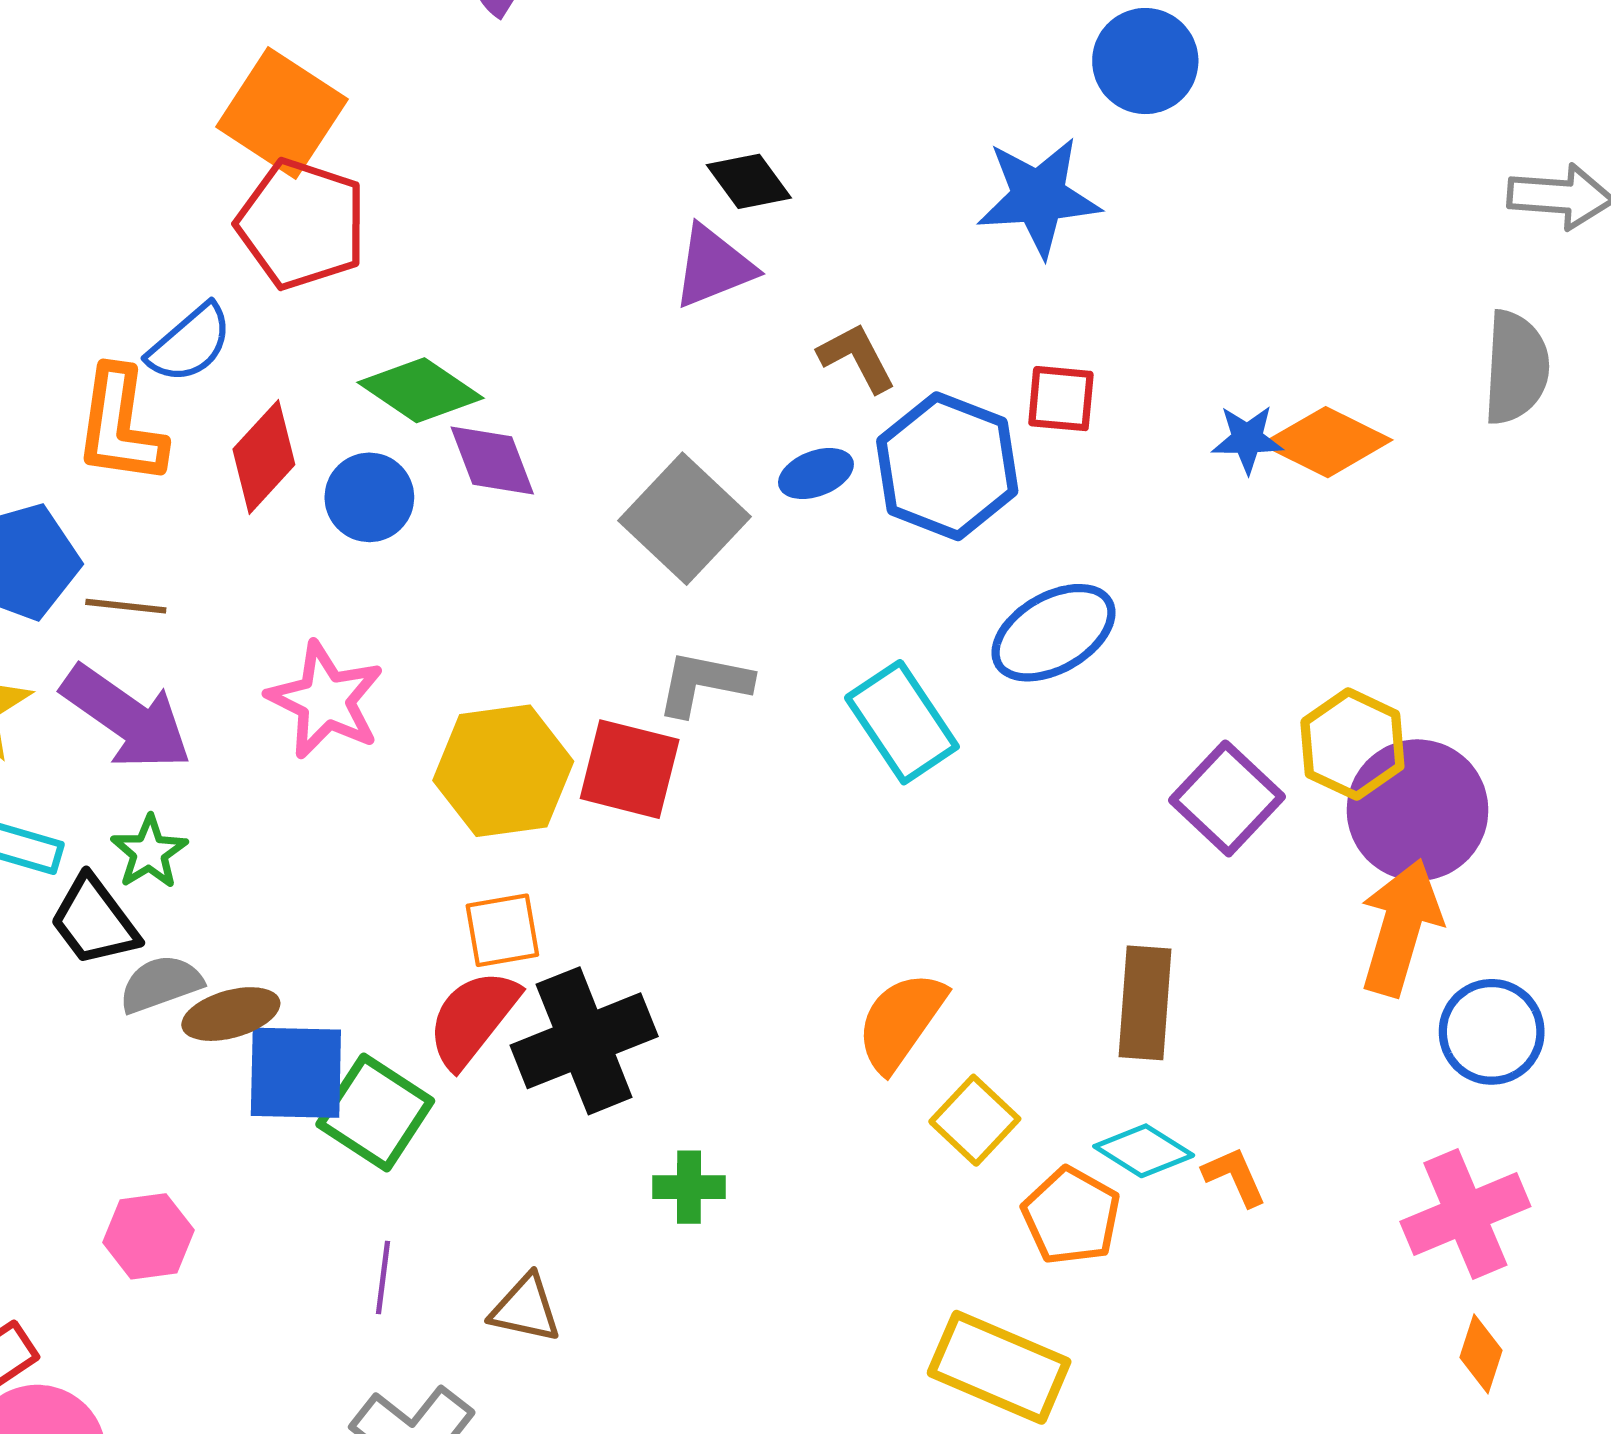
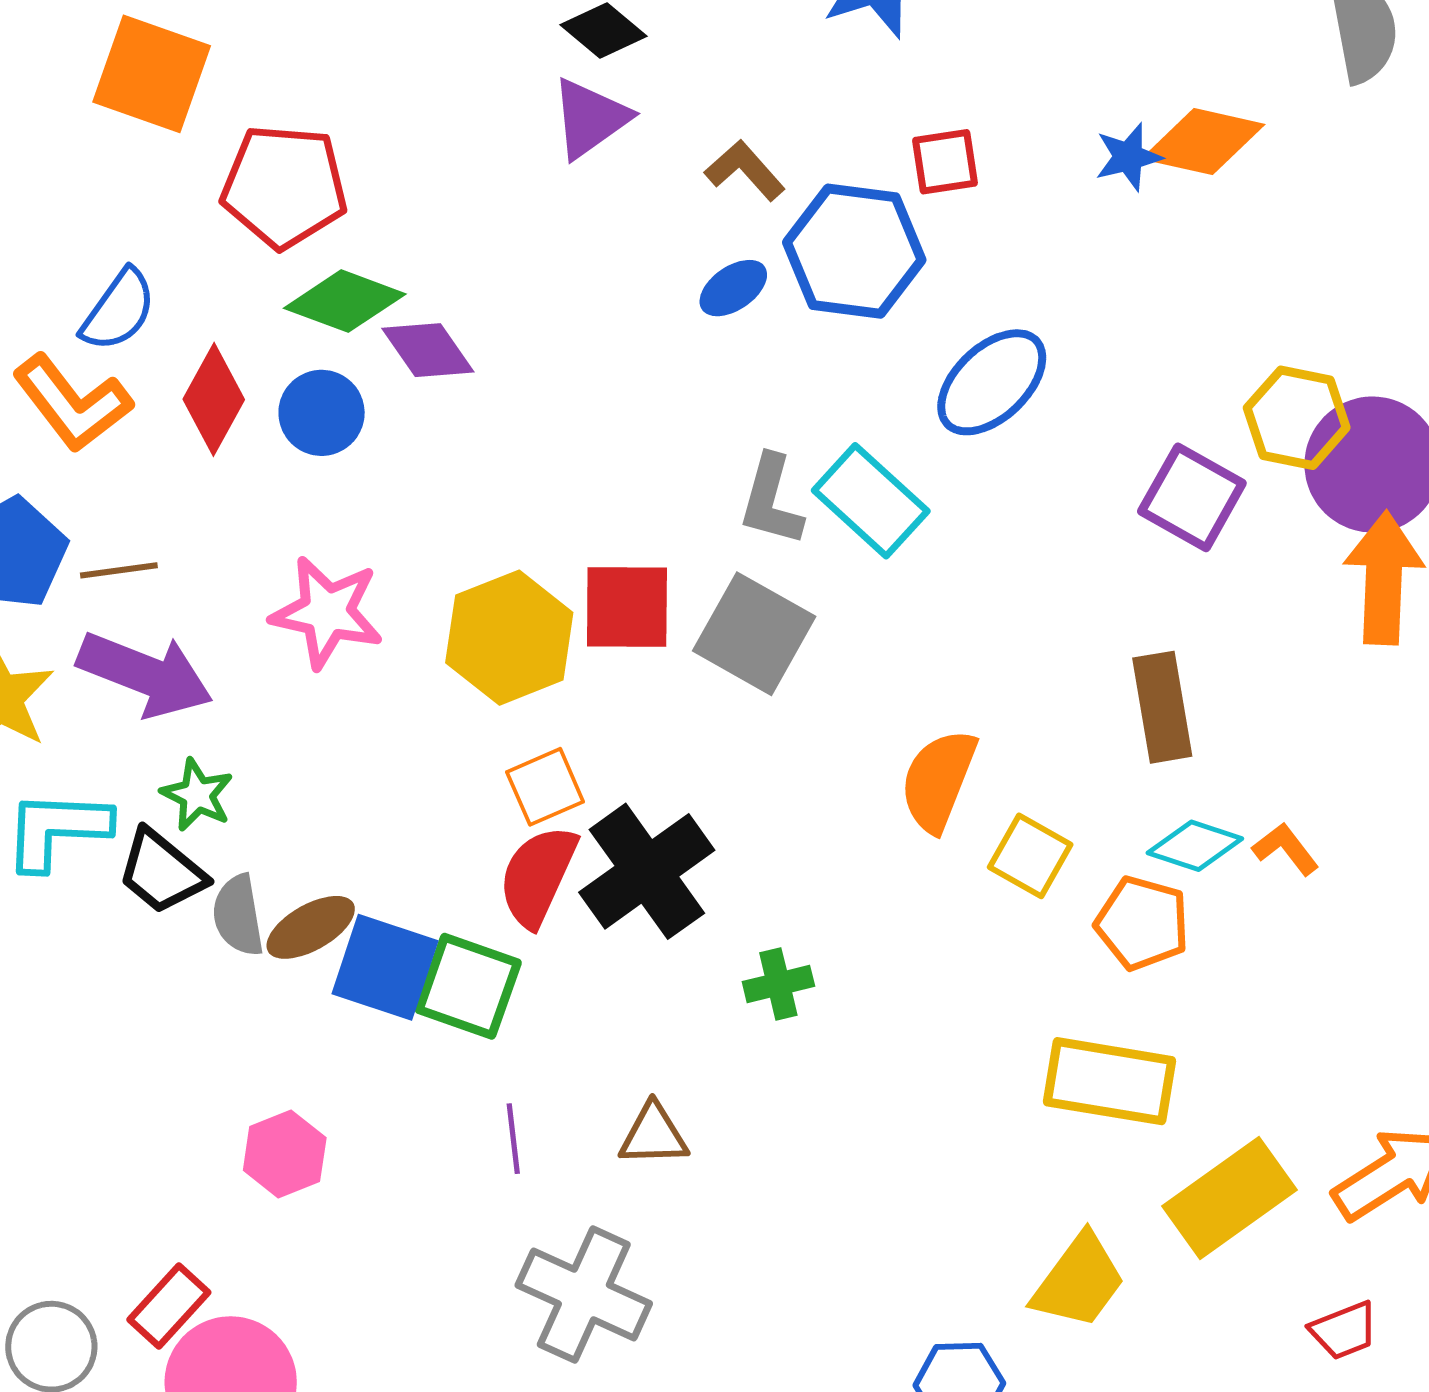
red pentagon: (302, 224) -> (284, 186), moved
orange L-shape: (120, 426) -> (72, 403), turned -32
gray square: (685, 519) -> (754, 634), moved
gray L-shape: (704, 683) -> (771, 500), moved, turned -72
gray semicircle: (161, 984) -> (238, 915), turned -66
blue square: (296, 1073) -> (385, 967), turned 31

